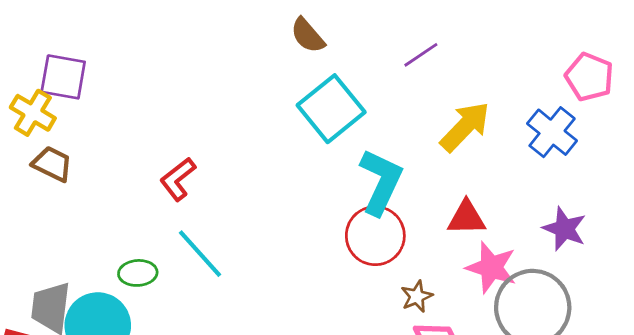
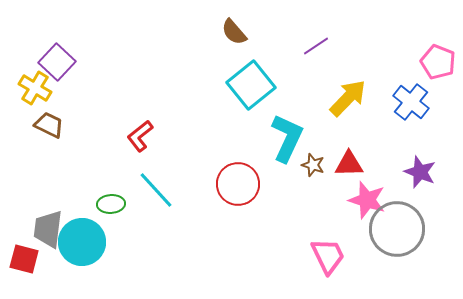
purple square: (63, 77) -> (57, 62), turned 33
red circle: (375, 236) -> (238, 184), moved
brown star: (417, 296) -> (313, 165), moved, turned -30

